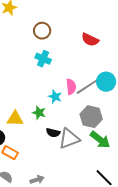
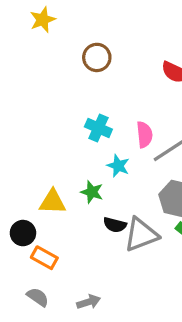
cyan cross: (43, 59) -> (98, 128), moved
pink semicircle: (71, 87) -> (144, 135), moved

